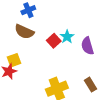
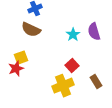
red square: (54, 41) -> (72, 66), moved
purple semicircle: (87, 46) -> (94, 32), moved

